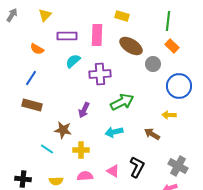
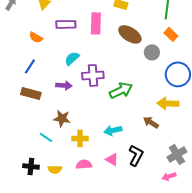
cyan semicircle: (73, 61) -> (72, 58), moved
purple cross: (100, 74) -> (93, 75), moved
purple arrow: (84, 110) -> (64, 85), moved, turned -112
yellow arrow: (169, 115) -> (168, 103), size x1.5
cyan arrow: (114, 132) -> (113, 130), moved
gray cross: (178, 166) -> (177, 154), turned 30
black cross: (23, 179) -> (31, 166), moved

